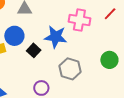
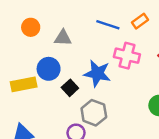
gray hexagon: (70, 69) -> (94, 113), moved

